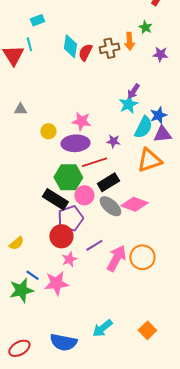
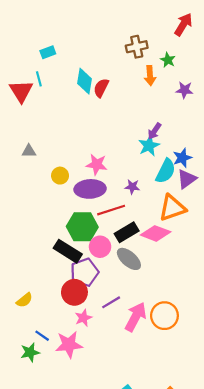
brown cross: (109, 48) -> (137, 47), moved
purple triangle: (162, 134) -> (187, 179), turned -30
pink diamond: (134, 204) -> (156, 233), moved
green star: (21, 290) -> (30, 352), size x0.7

